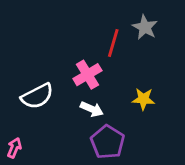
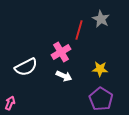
purple pentagon: (108, 142) -> (101, 99), moved

